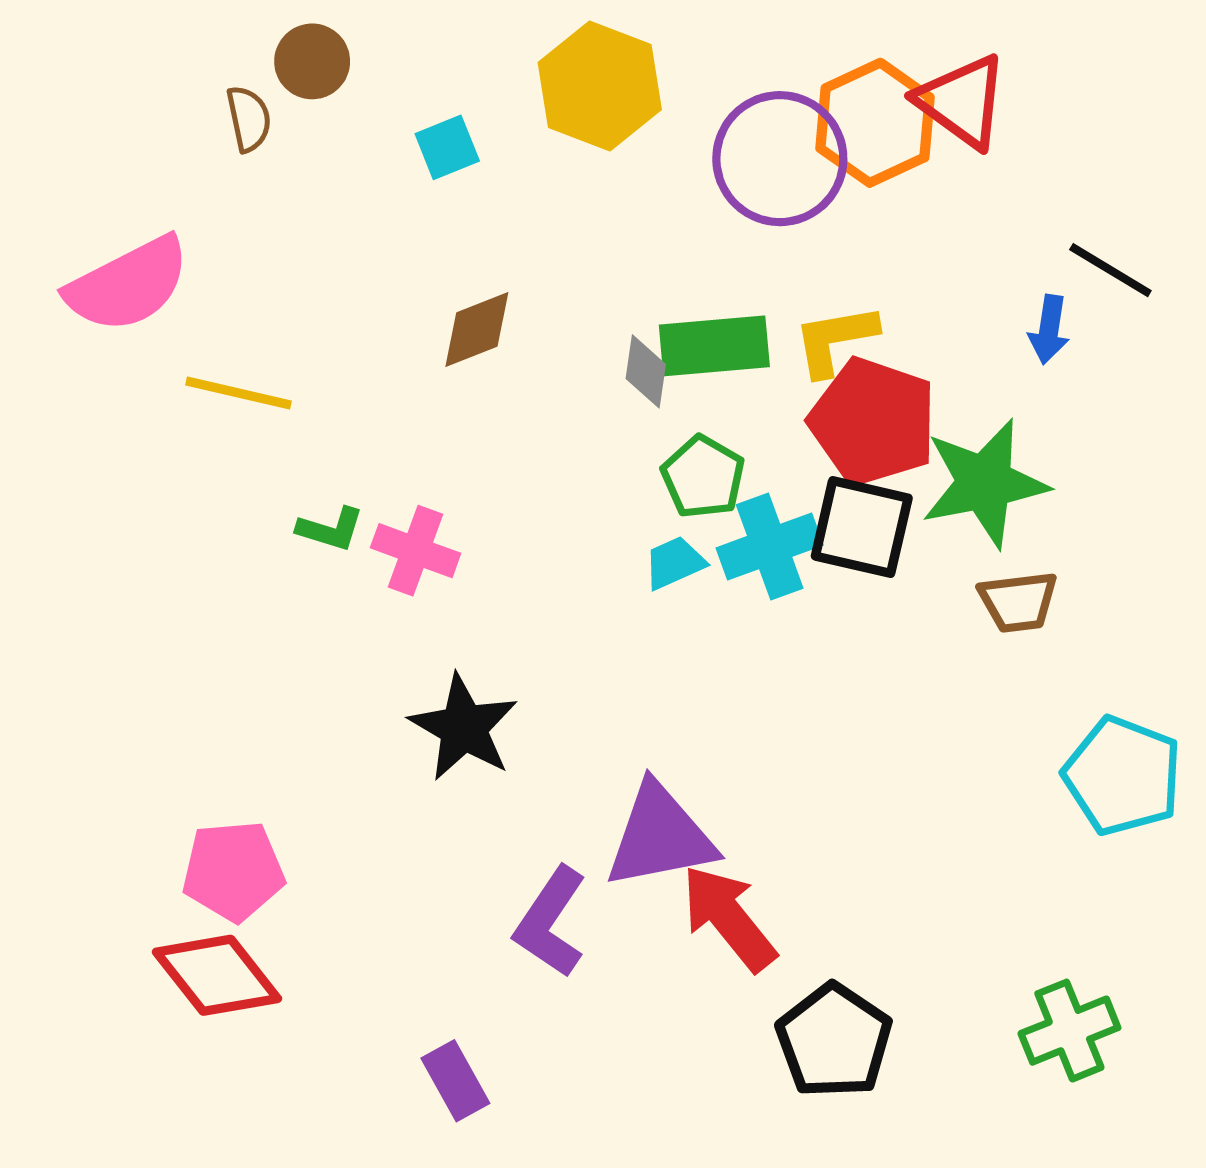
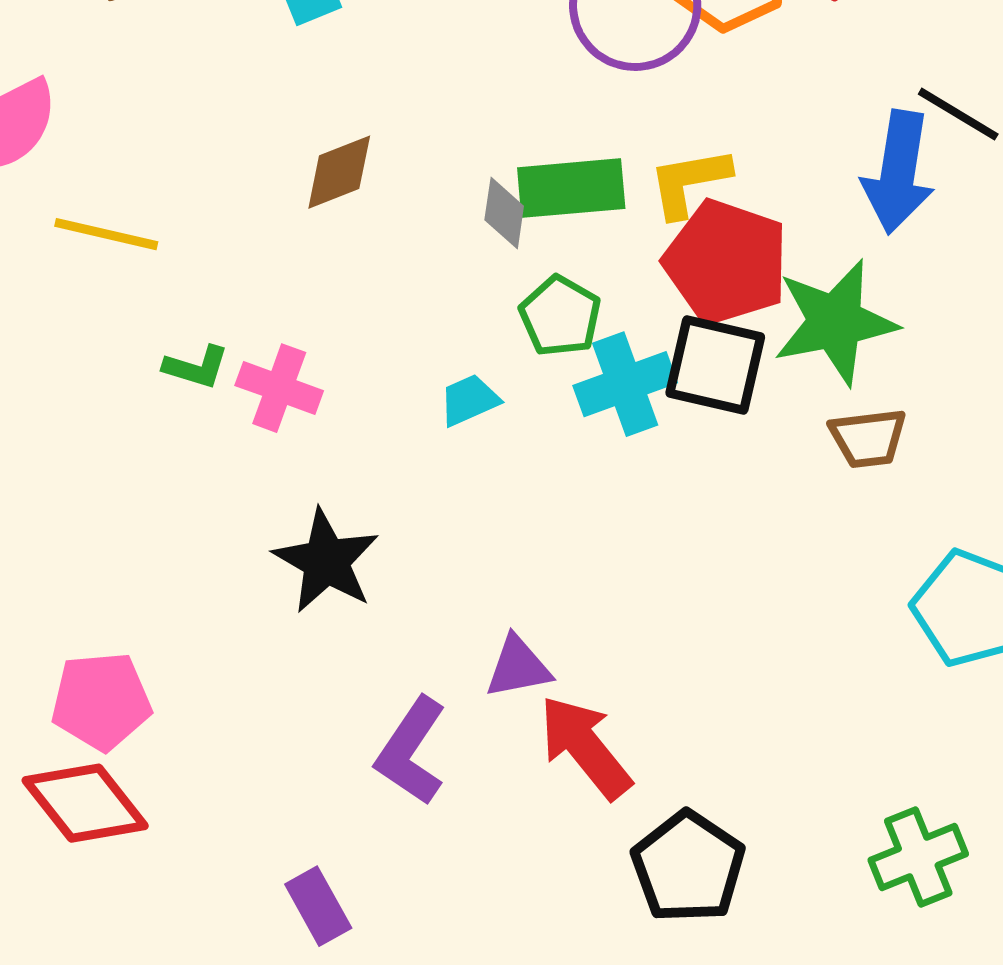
blue arrow: (1049, 330) -> (898, 172), size x1.8
cyan trapezoid: (674, 563) -> (469, 400), moved
purple triangle: (660, 836) -> (518, 667), size x0.6

